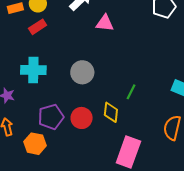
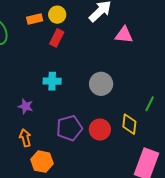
red rectangle: (38, 27) -> (57, 38), turned -30
cyan cross: (33, 70) -> (52, 81), size x0.7
orange hexagon: (35, 144) -> (42, 162), moved

